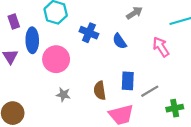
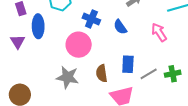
pink circle: (56, 59) -> (79, 45), moved
gray star: (63, 95) -> (67, 77), size x1.6
green cross: (175, 108) -> (173, 74), moved

